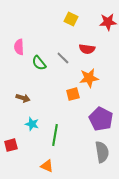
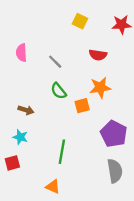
gray line: (63, 58) -> (55, 62), moved
green semicircle: (39, 63) -> (59, 91), moved
cyan star: (32, 124) -> (20, 137), moved

